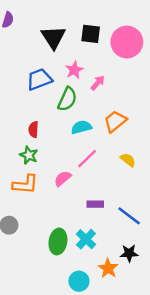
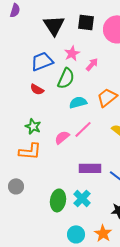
red semicircle: (33, 130) -> (37, 89), moved, turned -64
pink semicircle: (63, 179) -> (62, 137), moved
purple rectangle: (95, 204) -> (90, 168), size x1.5
orange star: (108, 268) -> (103, 233), moved

